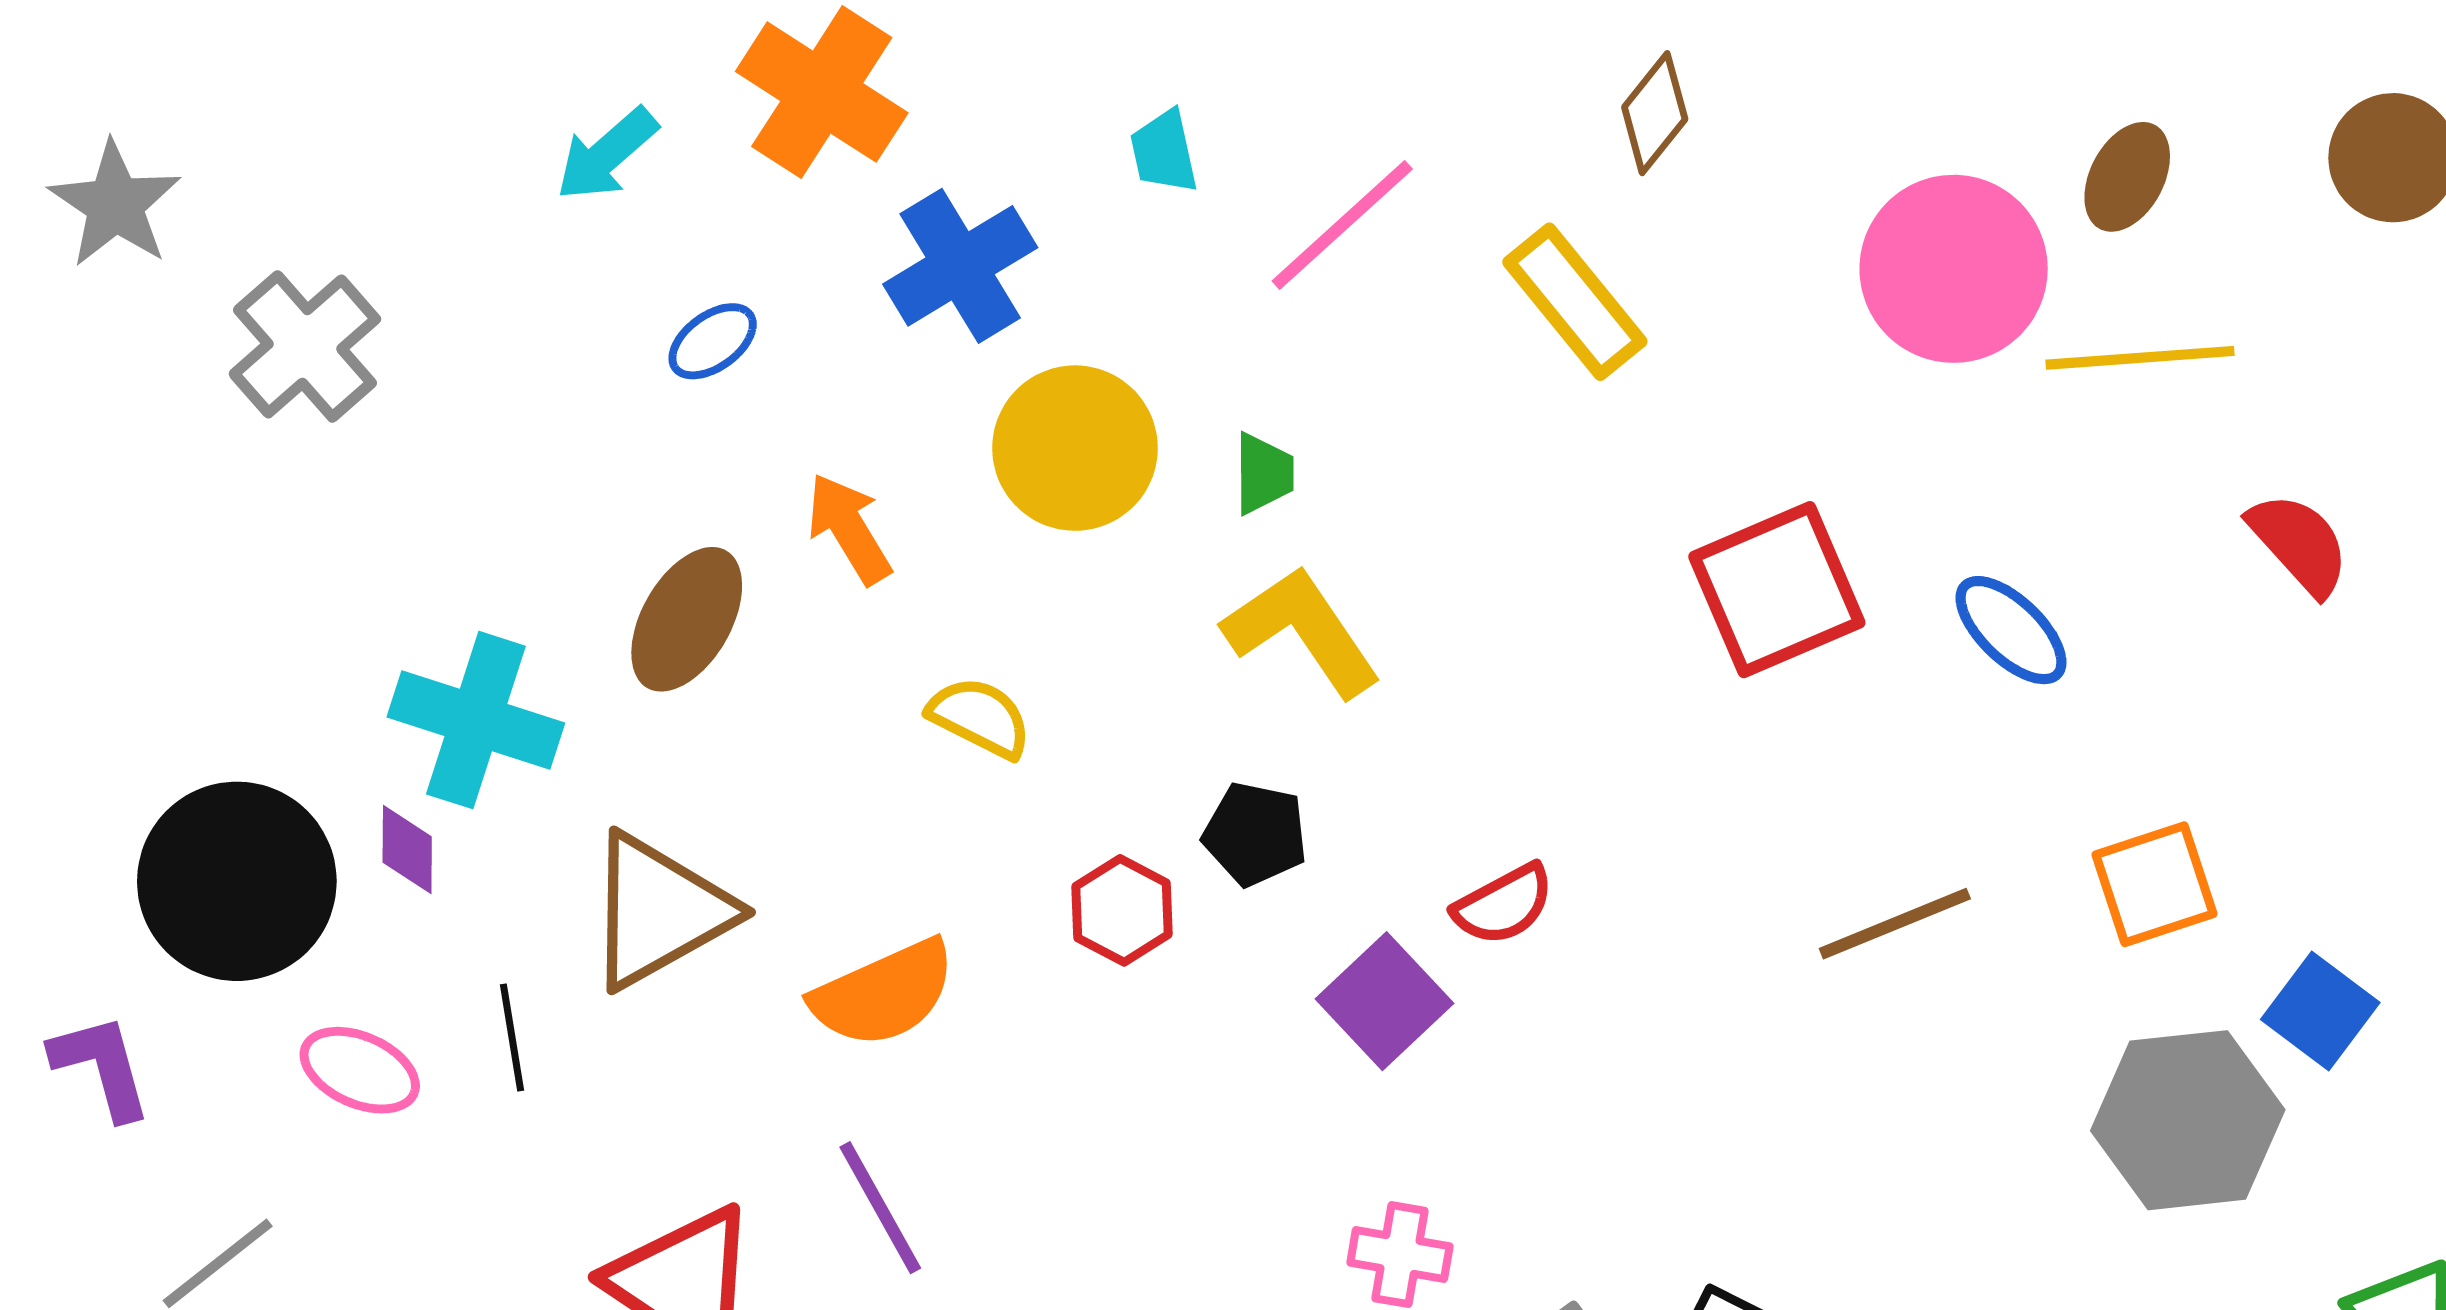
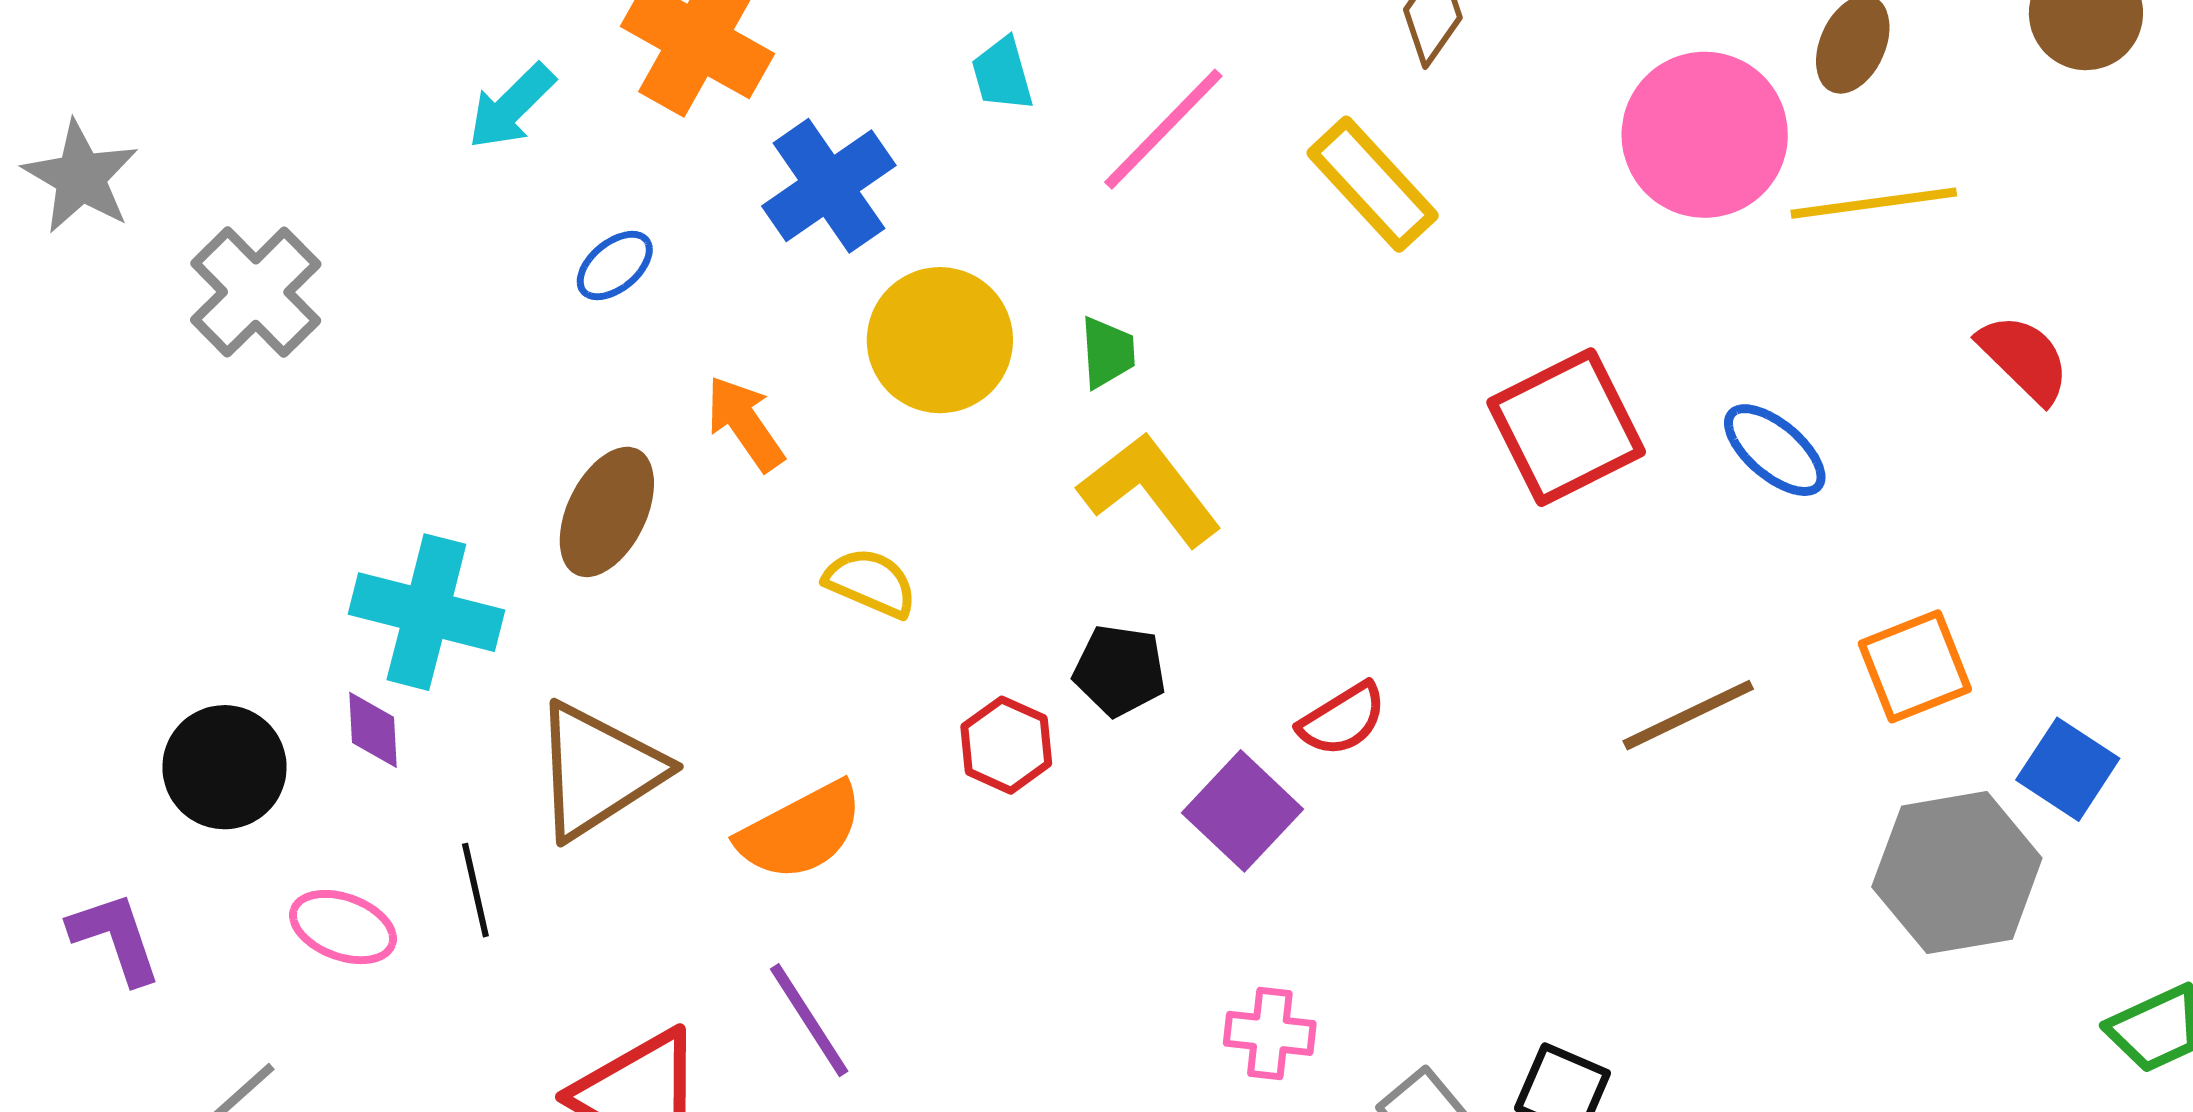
black circle: (237, 881) -> (225, 767), size x0.7

